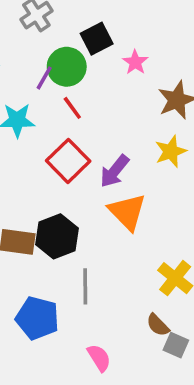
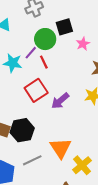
purple line: (44, 78) -> (31, 53), moved
orange triangle: (127, 212) -> (61, 148), moved
gray line: (85, 286) -> (32, 160), turned 54

